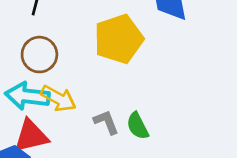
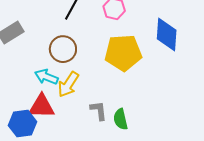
cyan arrow: (27, 96) -> (46, 77), size x0.7
yellow arrow: (58, 98) -> (68, 84), turned 80

